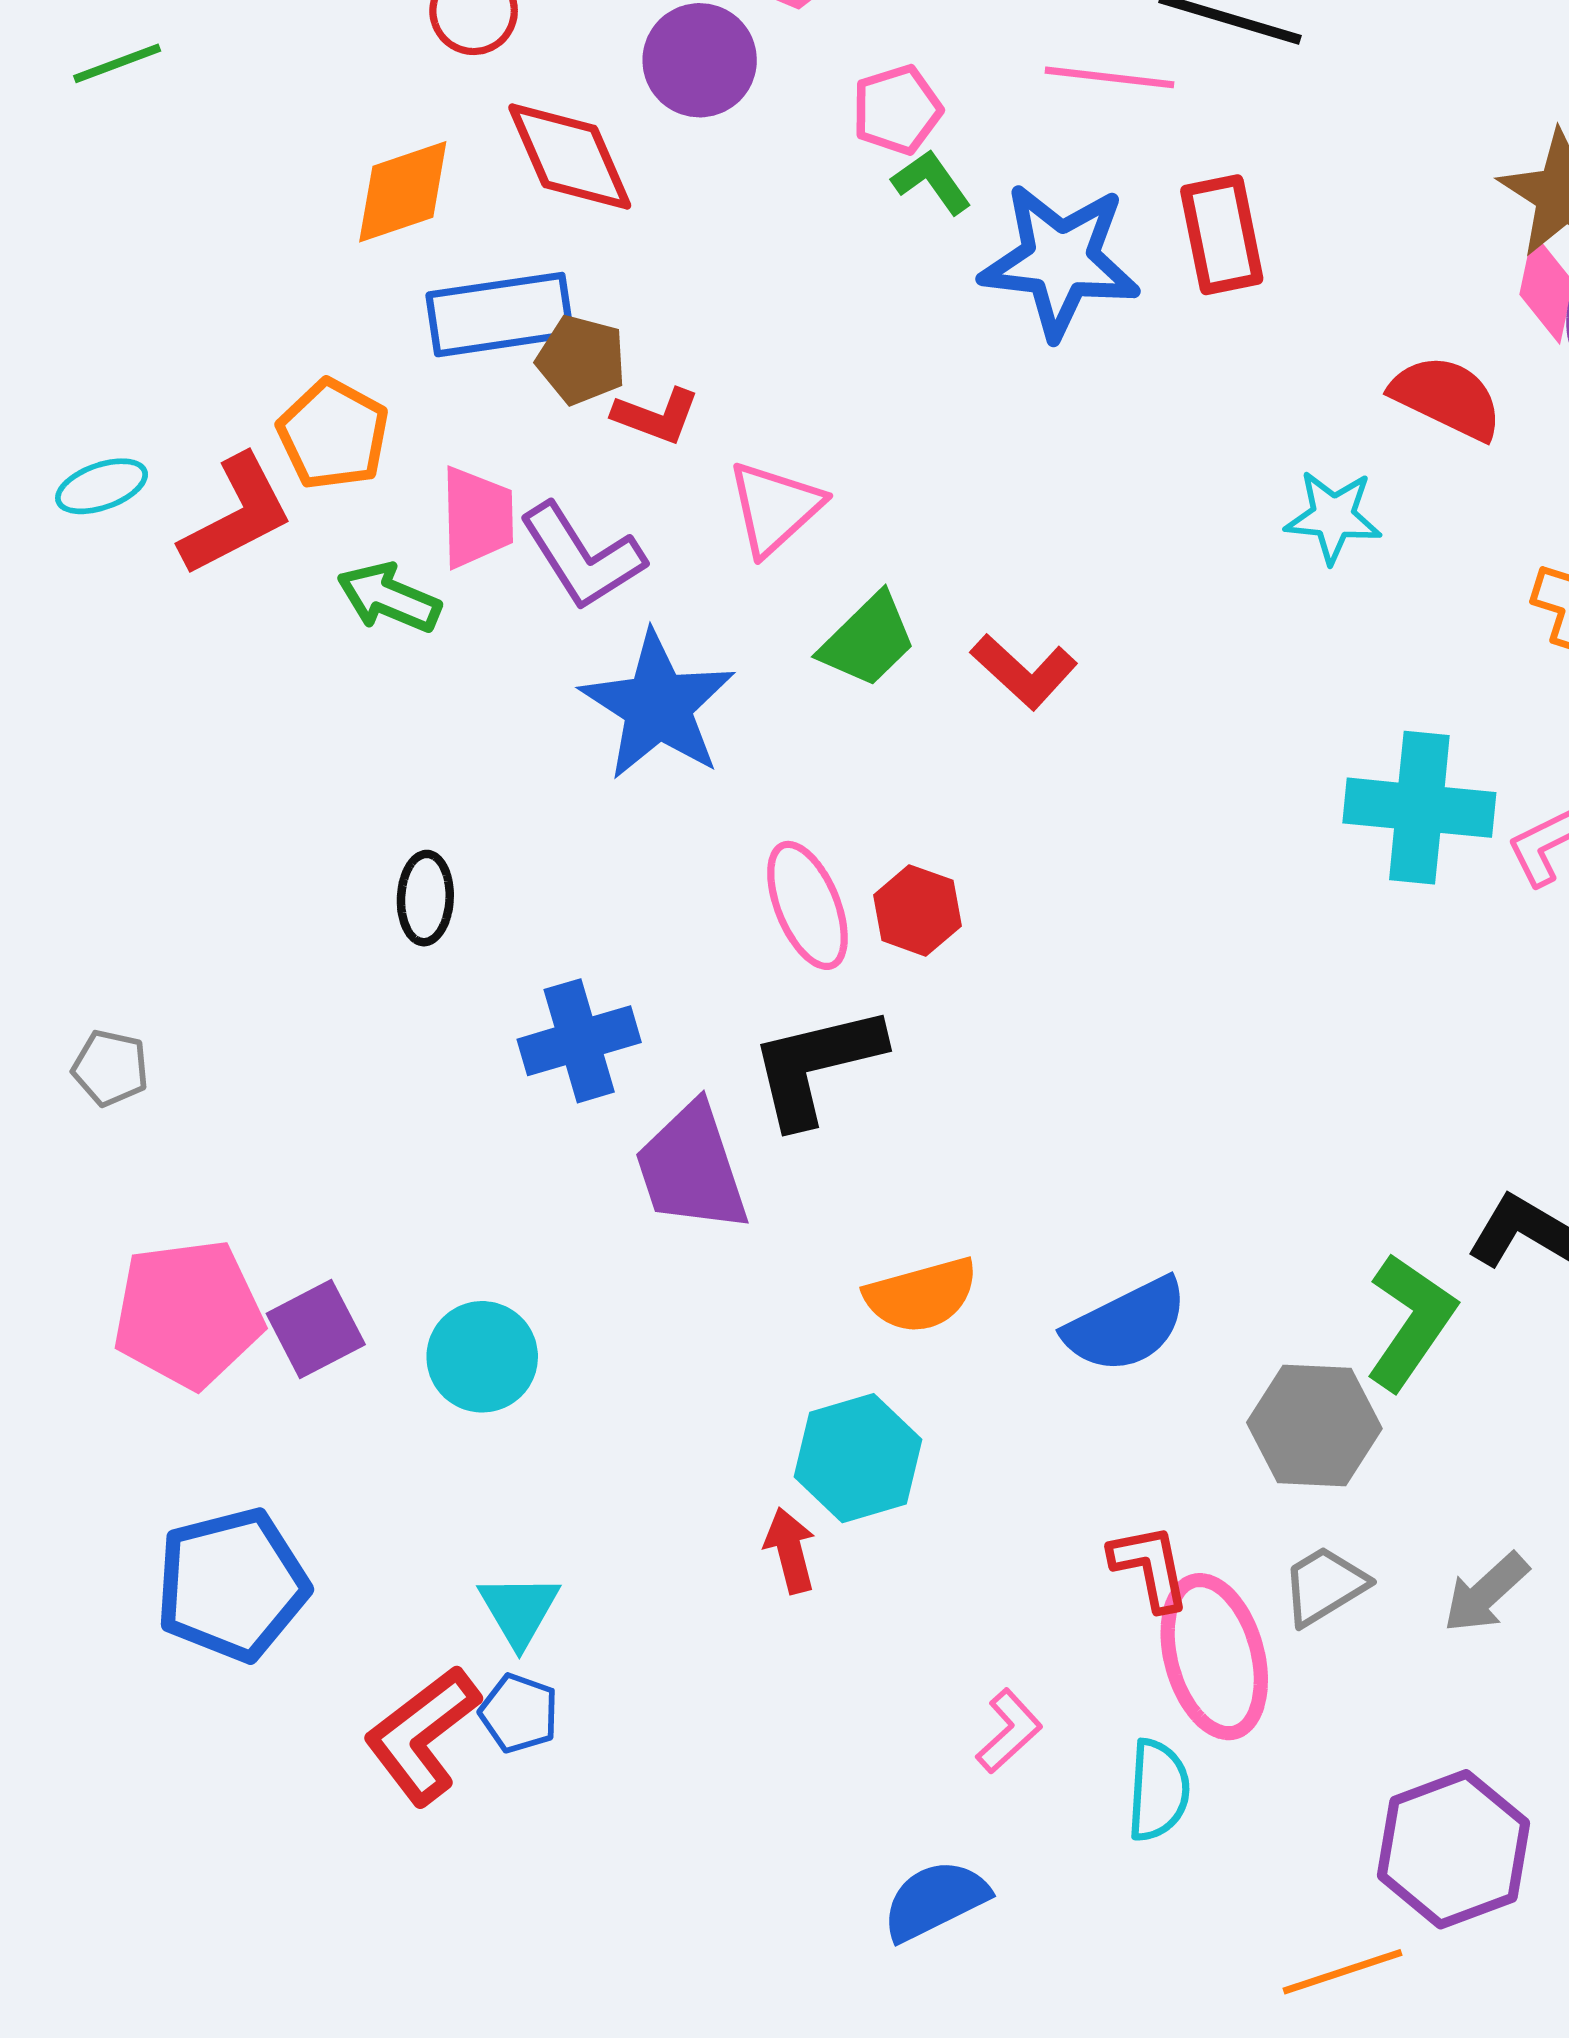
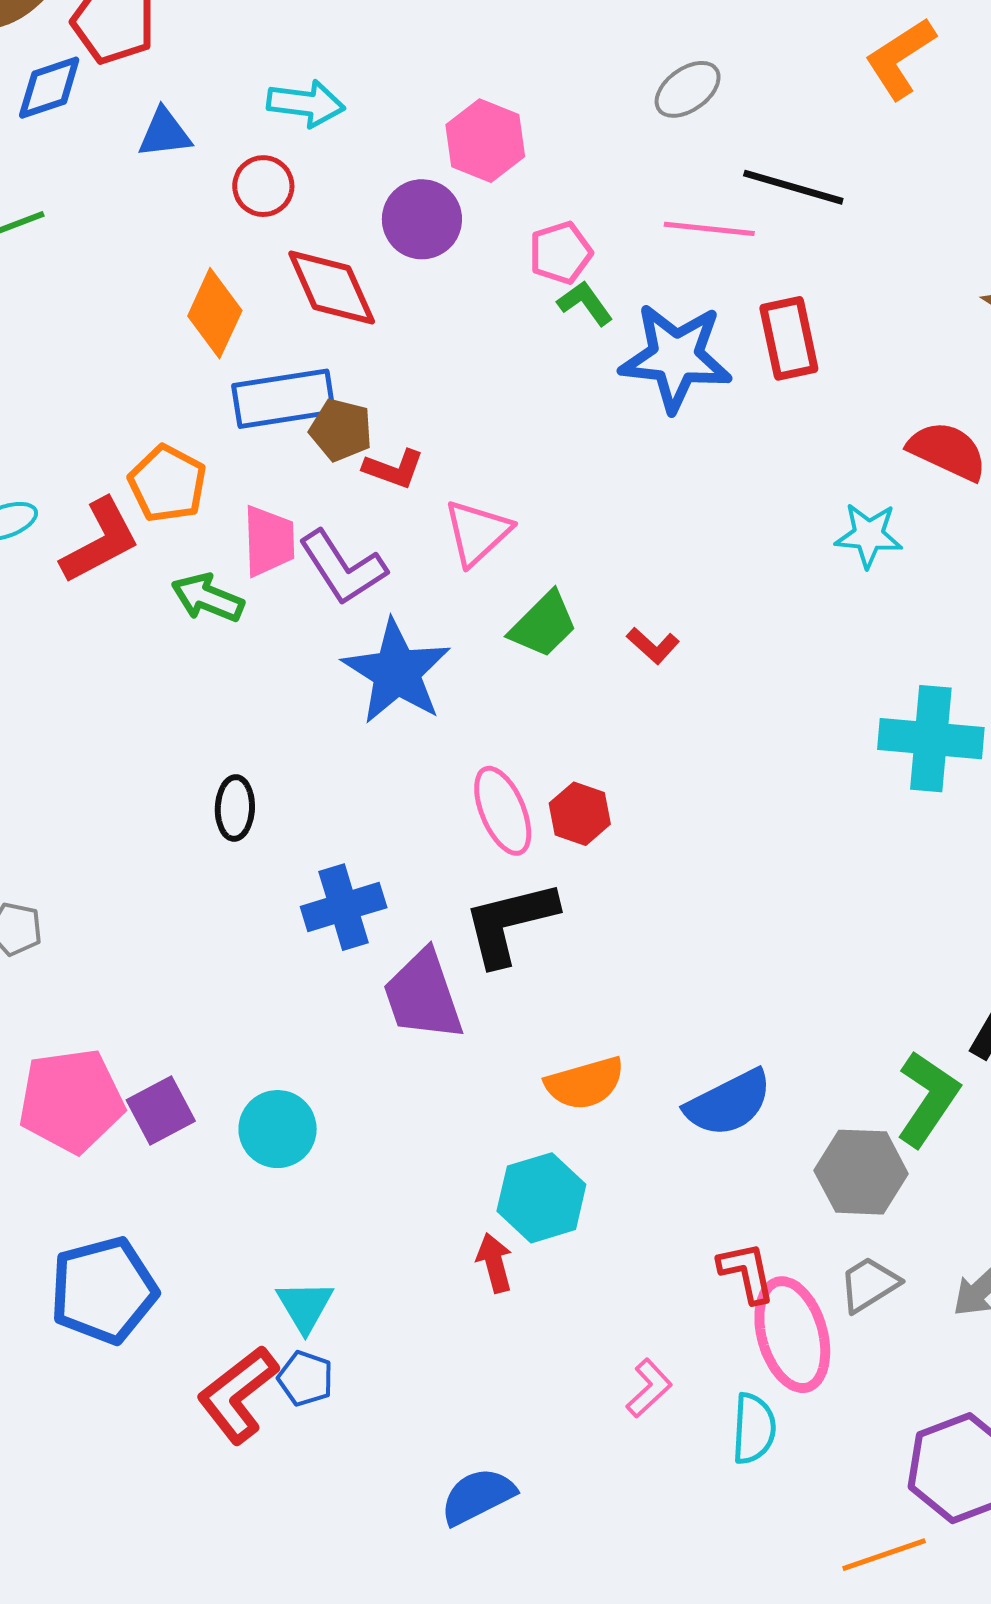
orange diamond: (403, 192) -> (215, 313), turned -46
red L-shape: (1024, 671) -> (653, 646), size x0.7
blue semicircle: (935, 1900) -> (478, 1496), moved

